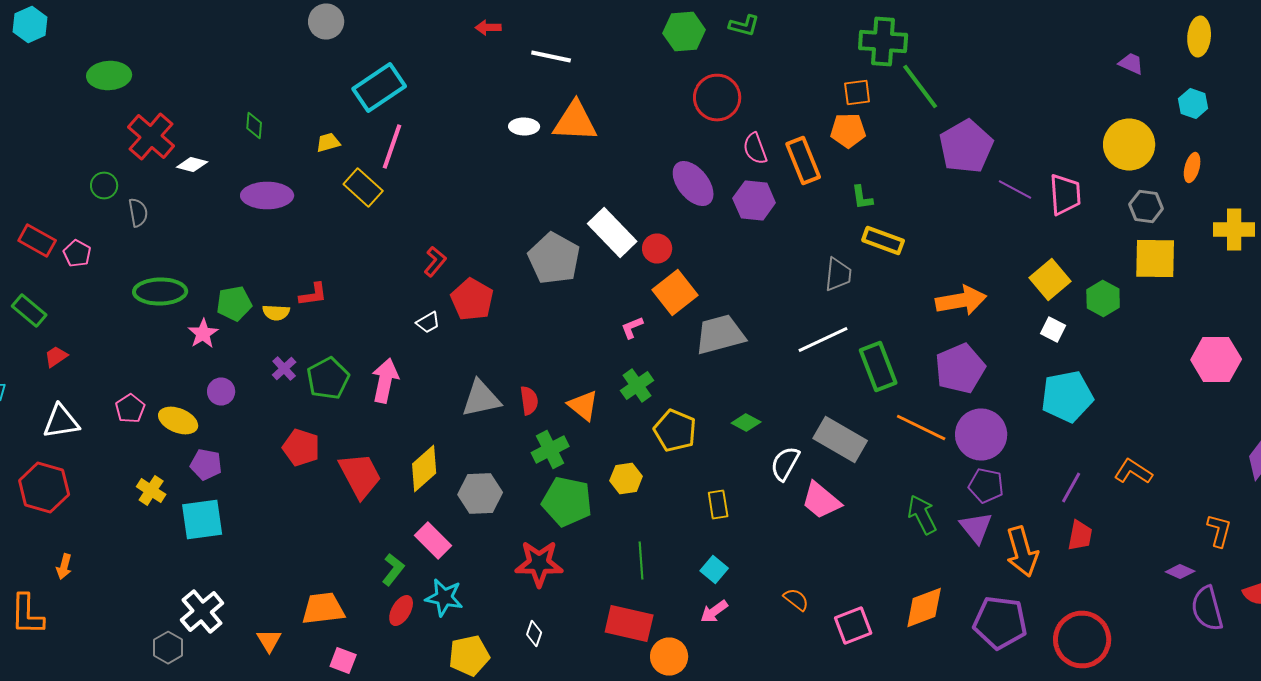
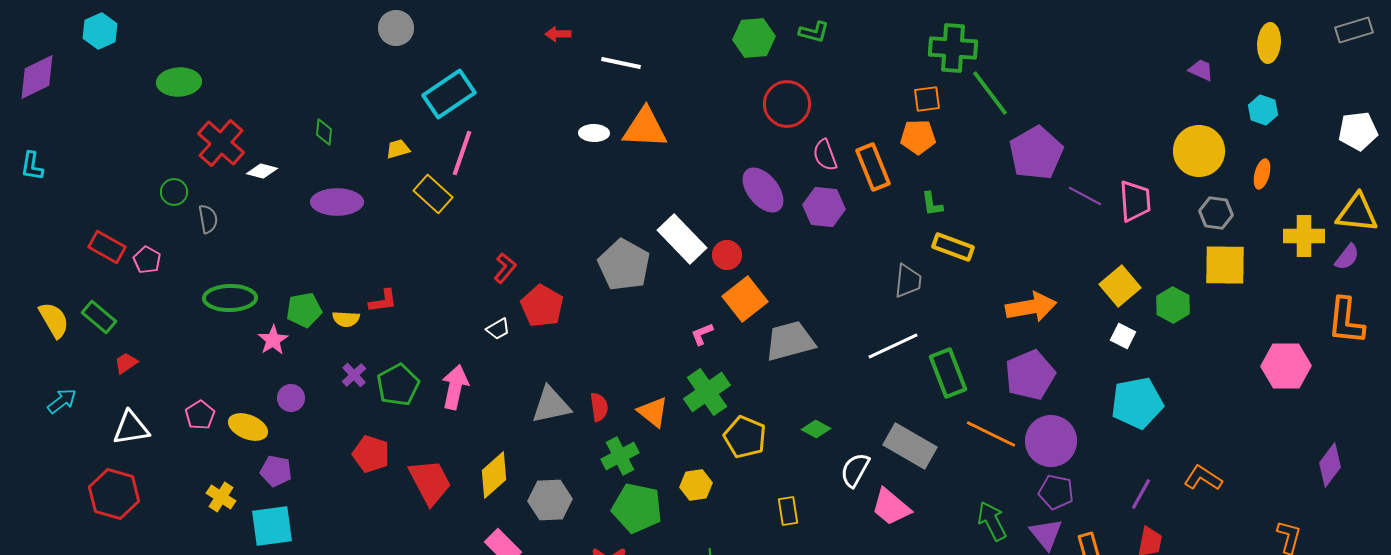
green cross: (637, 386) -> (707, 392), size x1.4

